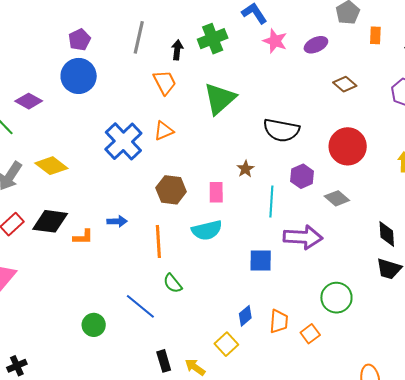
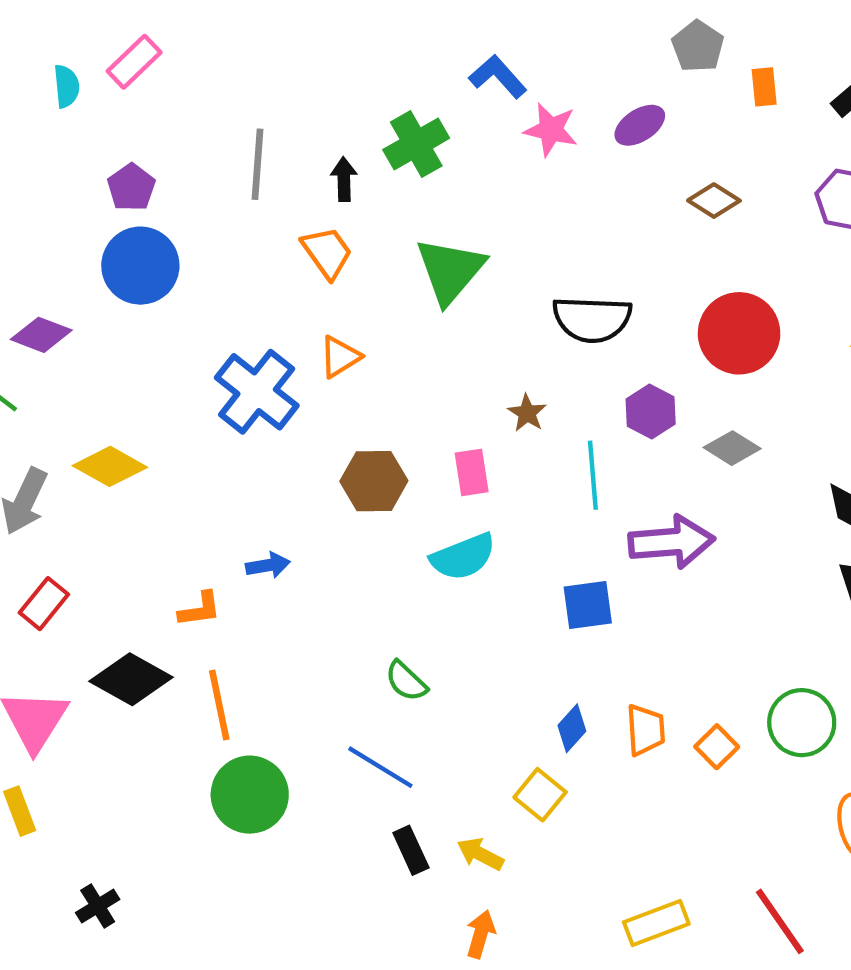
black diamond: (50, 221) -> (131, 679), moved, turned 30
orange line: (158, 241) -> (219, 705), moved
green circle: (336, 298) -> (802, 723), moved
blue line: (140, 306) -> (380, 767), moved
green circle: (94, 325) -> (250, 795), size x1.5

